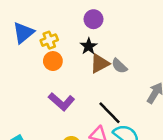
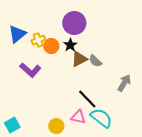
purple circle: (93, 19) -> (74, 23), size x1.5
orange circle: (53, 61) -> (51, 46), moved
purple L-shape: (62, 102) -> (30, 70), moved

